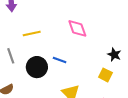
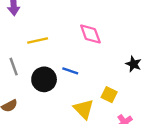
yellow square: (105, 75) -> (109, 95), moved

